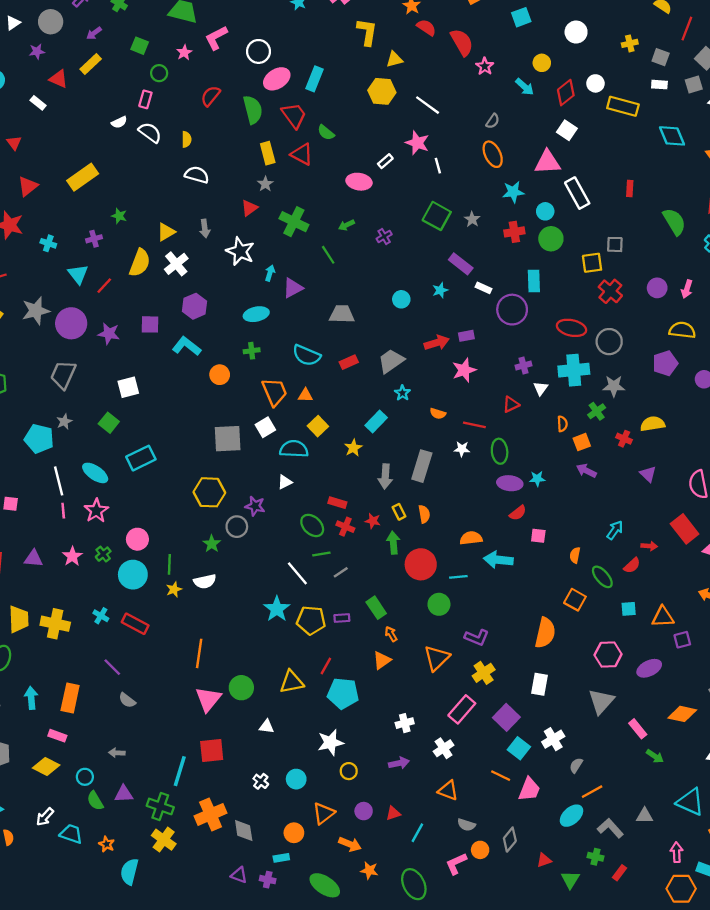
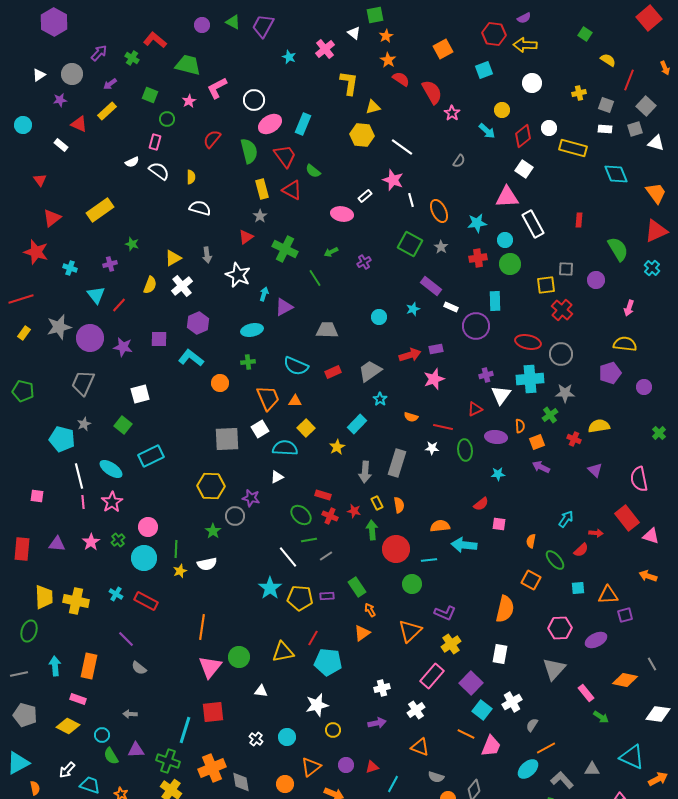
orange ellipse: (493, 154) -> (439, 211), moved
yellow semicircle: (140, 263) -> (150, 285), size x0.7
purple circle: (657, 288) -> (596, 280), moved
white triangle: (541, 388) -> (501, 395), size x1.5
purple ellipse: (510, 483) -> (496, 437), moved

